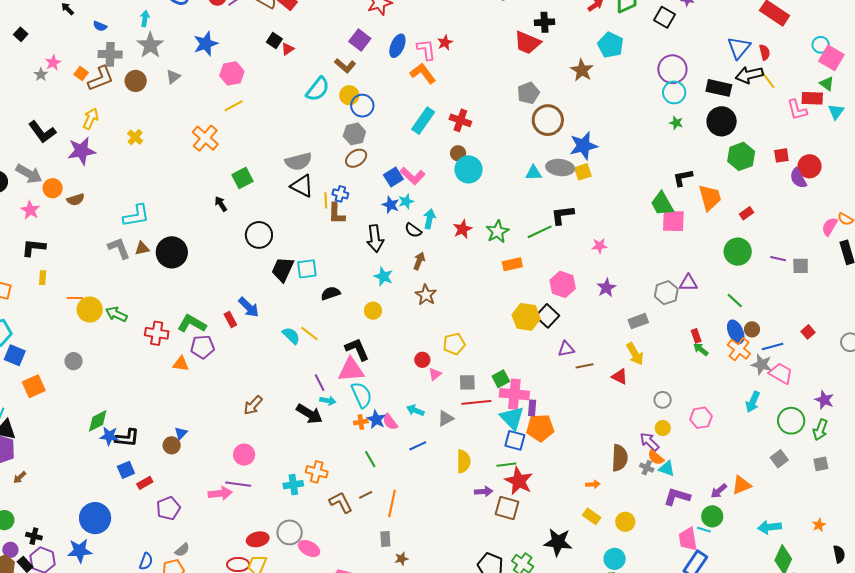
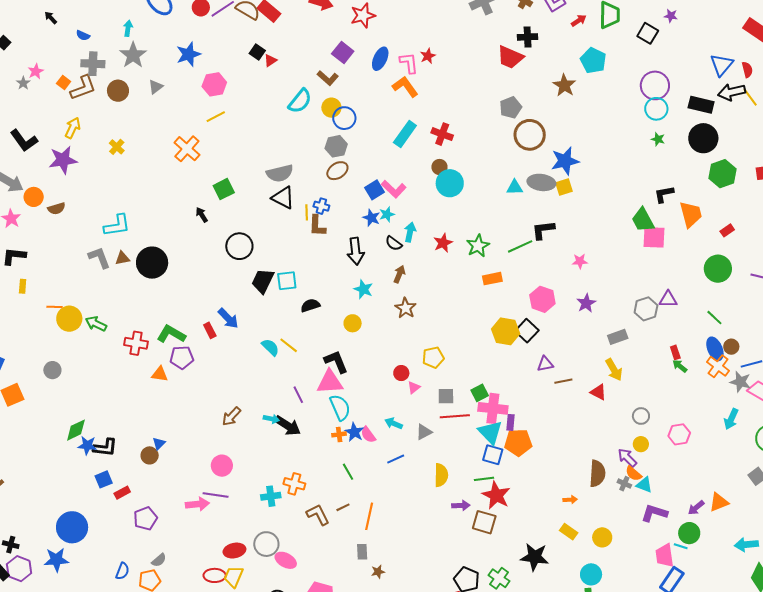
cyan arrow: (328, 401) -> (271, 419), moved

